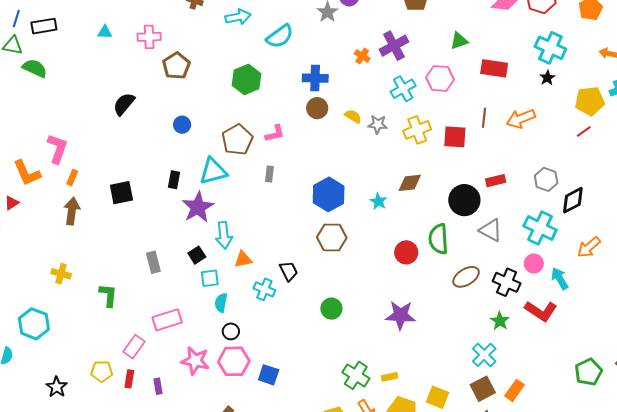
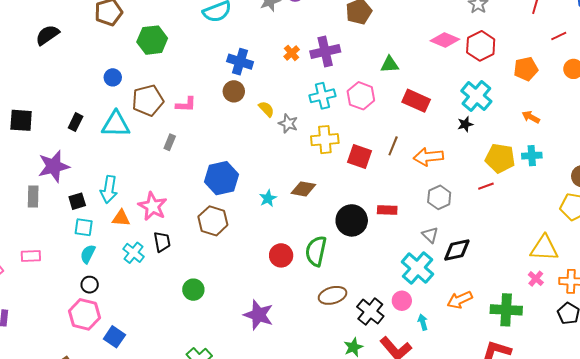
green hexagon: (246, 79) -> (152, 40), moved
blue circle: (182, 125) -> (113, 77), moved
gray hexagon: (546, 179) -> (439, 197), moved
purple star: (198, 207) -> (54, 166), moved
gray triangle: (491, 230) -> (430, 235), moved, size x0.7
cyan arrow: (560, 278) -> (423, 322), size x0.7
pink rectangle: (167, 320) -> (31, 256), size x0.7
pink star: (195, 361) -> (153, 206), moved

